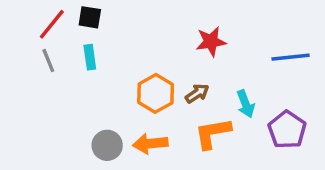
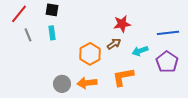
red line: (52, 24) -> (19, 14), moved
brown arrow: (197, 93) -> (114, 44), moved
cyan arrow: (246, 104) -> (140, 51), moved, turned 91
purple pentagon: (287, 130) -> (167, 62), moved

